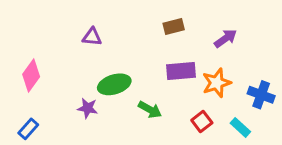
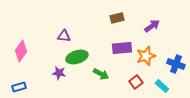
purple triangle: (92, 37) -> (64, 36), moved
blue rectangle: (28, 129) -> (19, 87), turned 32

